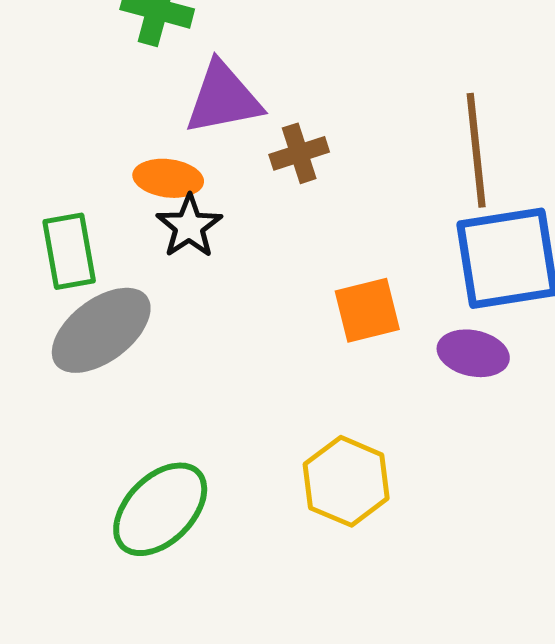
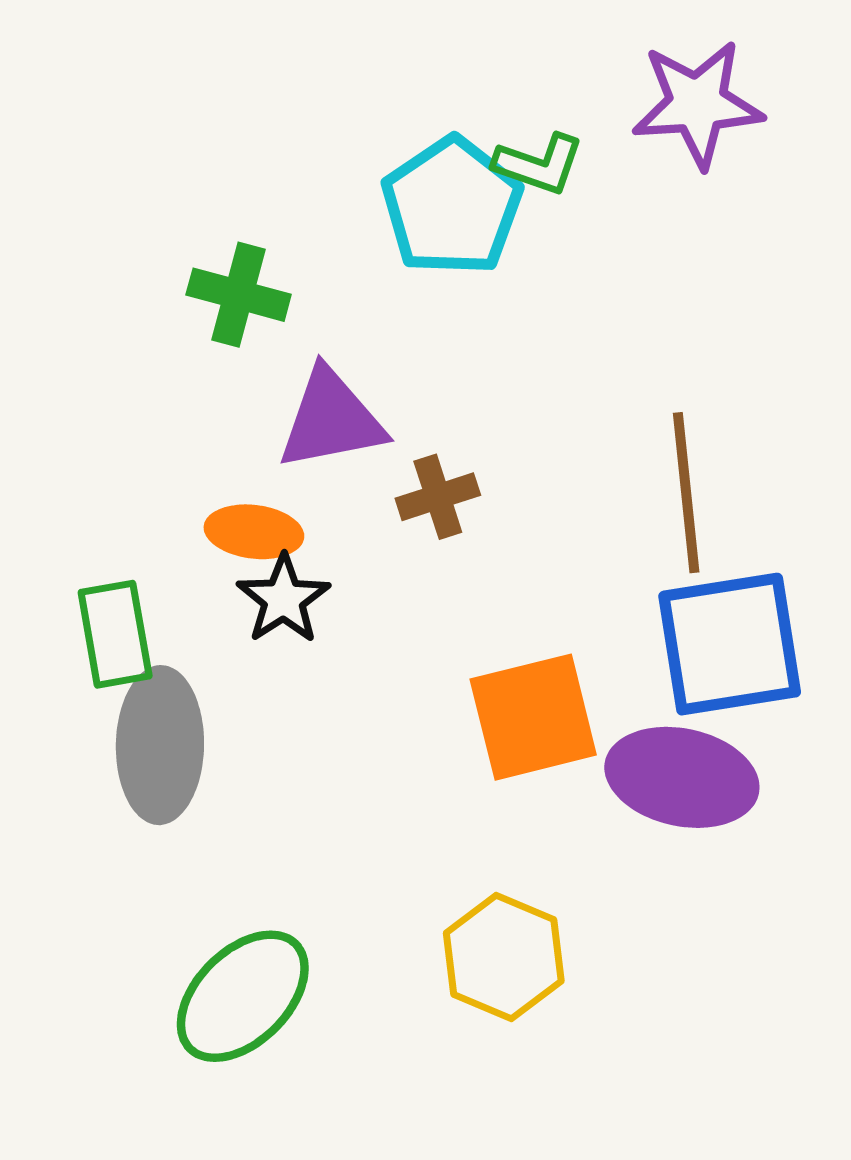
orange square: (367, 310) -> (533, 717), size x1.4
gray ellipse: (101, 330) -> (160, 745), turned -52
purple ellipse: (473, 353) -> (682, 777), size x1.5

